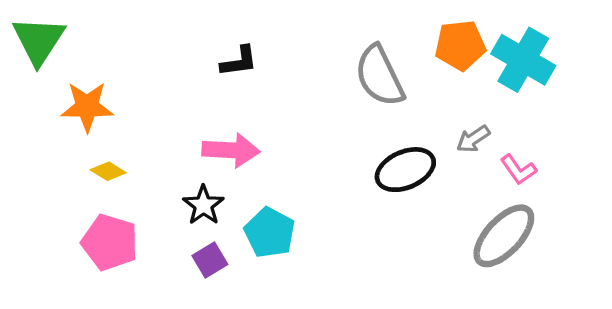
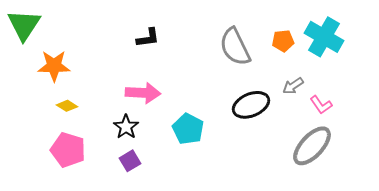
orange pentagon: (460, 45) -> (283, 41), moved, size x0.7
cyan pentagon: (270, 233) -> (188, 129), moved

